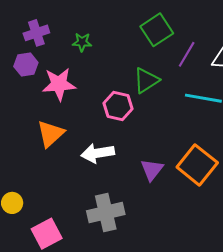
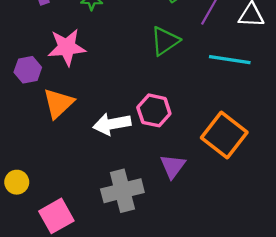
purple hexagon: (26, 64) -> (28, 70), moved
pink hexagon: (118, 106) -> (154, 110), moved
purple triangle: (152, 170) -> (173, 166), moved

